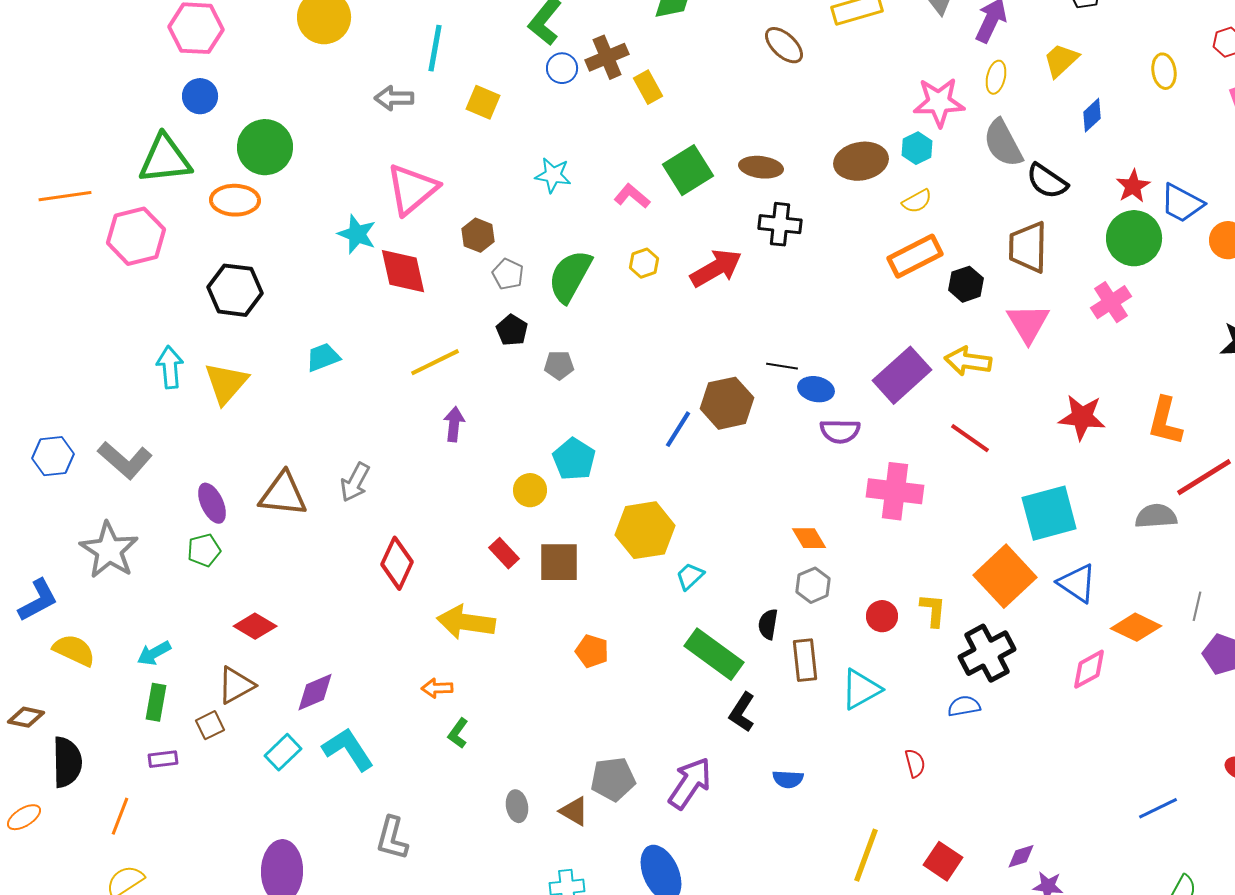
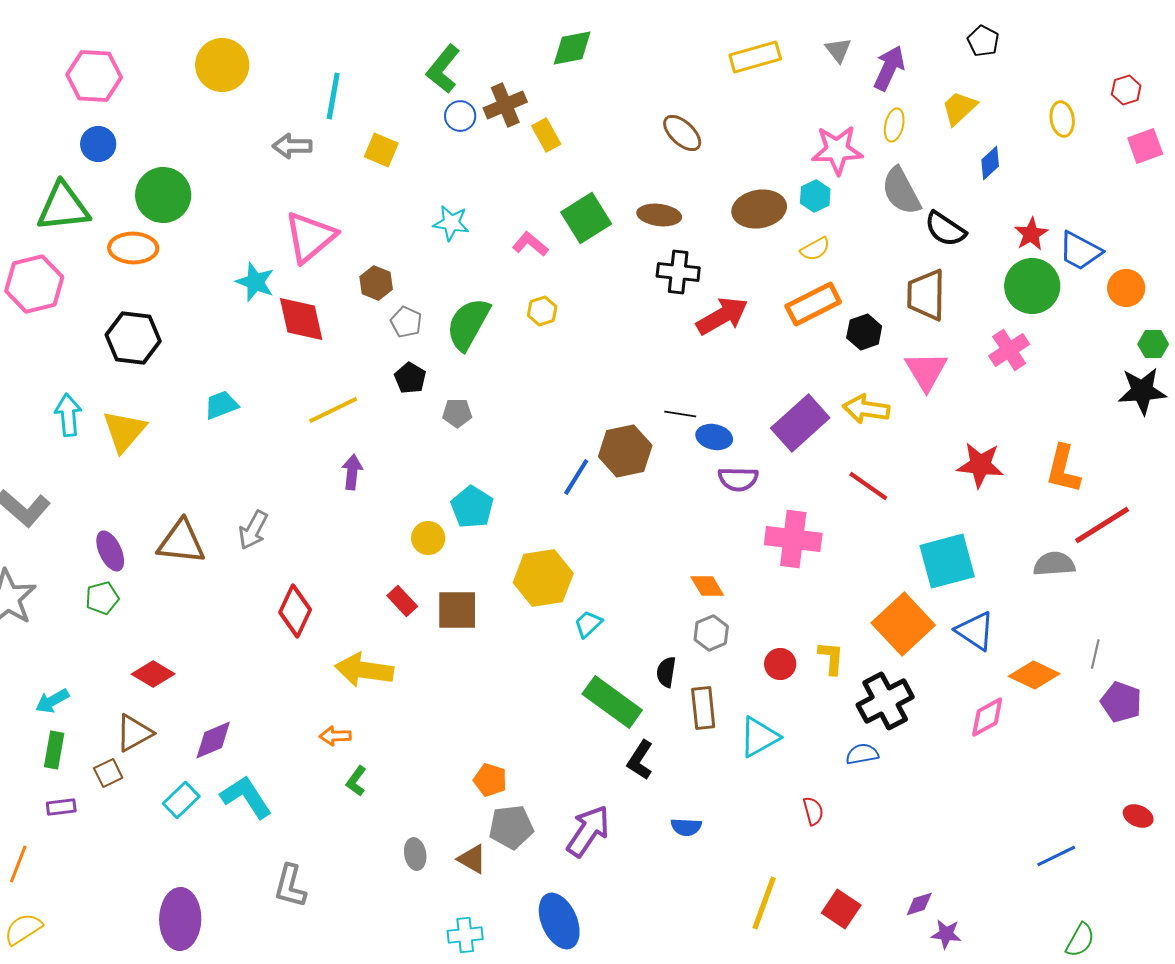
brown ellipse: (784, 45) -> (682, 133), moved
red arrow: (716, 268) -> (722, 316), moved
orange pentagon: (592, 651) -> (490, 780), moved

